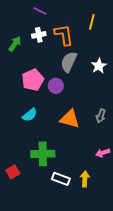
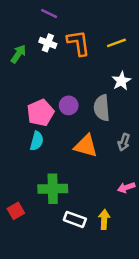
yellow line: (92, 22) -> (116, 43), moved, turned 56
white cross: (39, 35) -> (48, 43), turned 32
gray semicircle: (69, 62) -> (102, 108), moved, turned -30
pink pentagon: (33, 80) -> (40, 113), moved
cyan semicircle: (30, 115) -> (37, 141), turned -35

